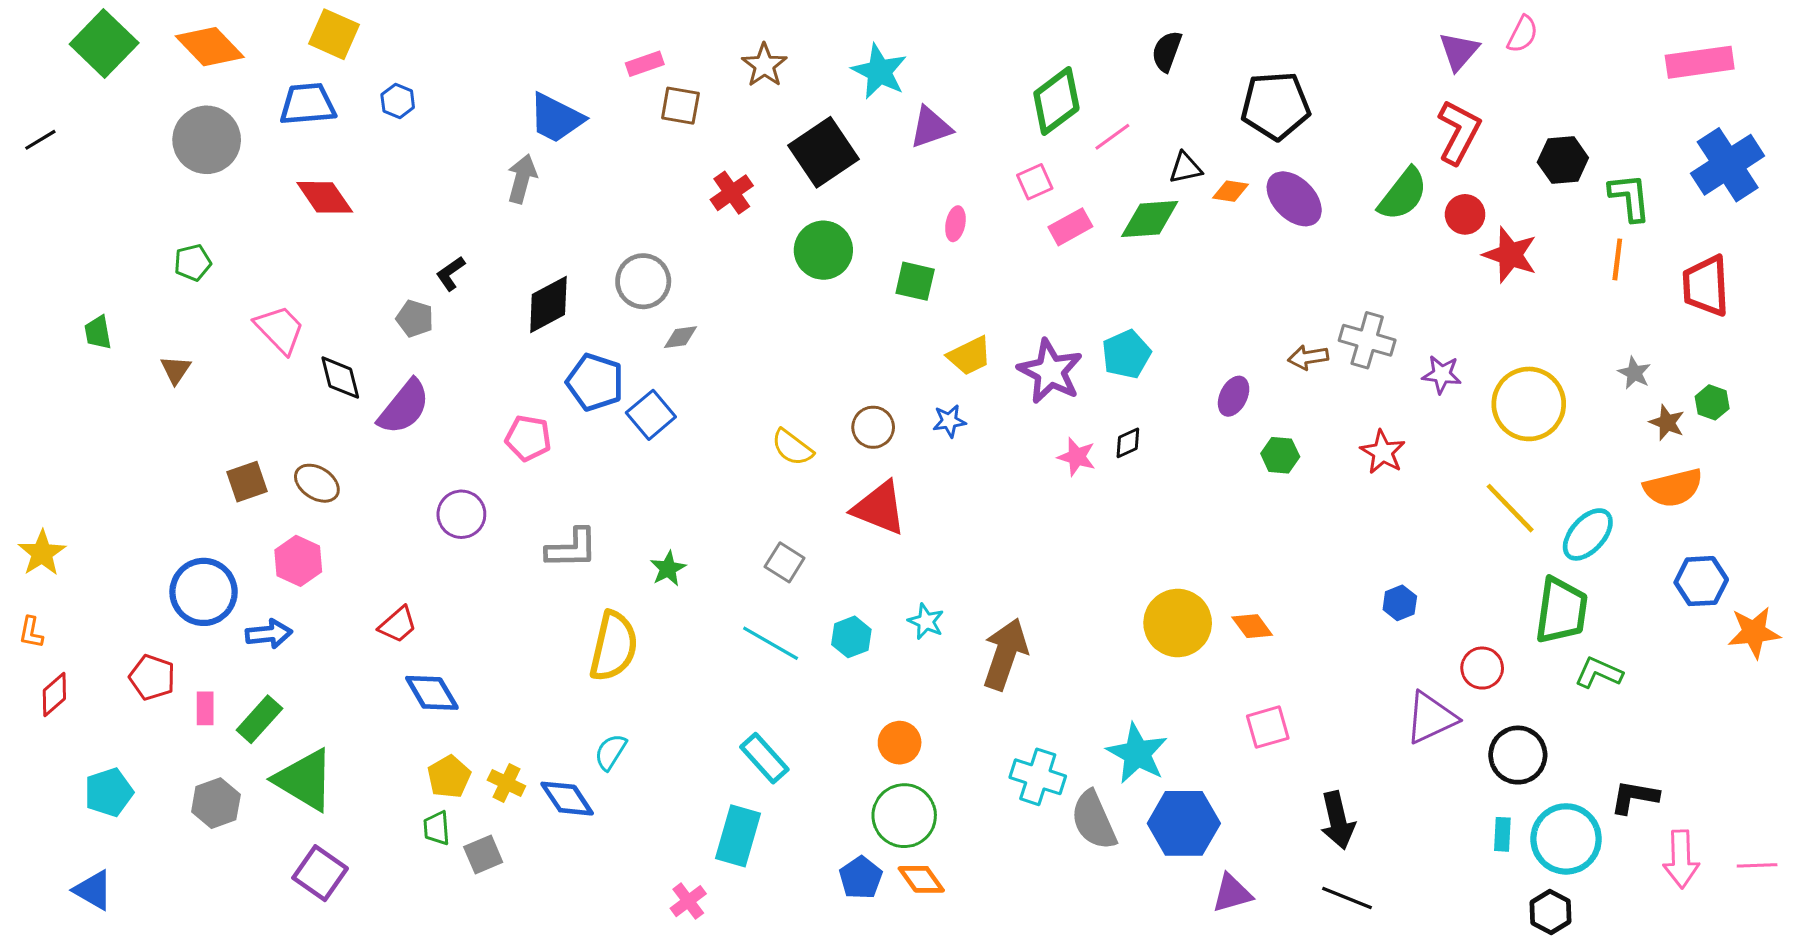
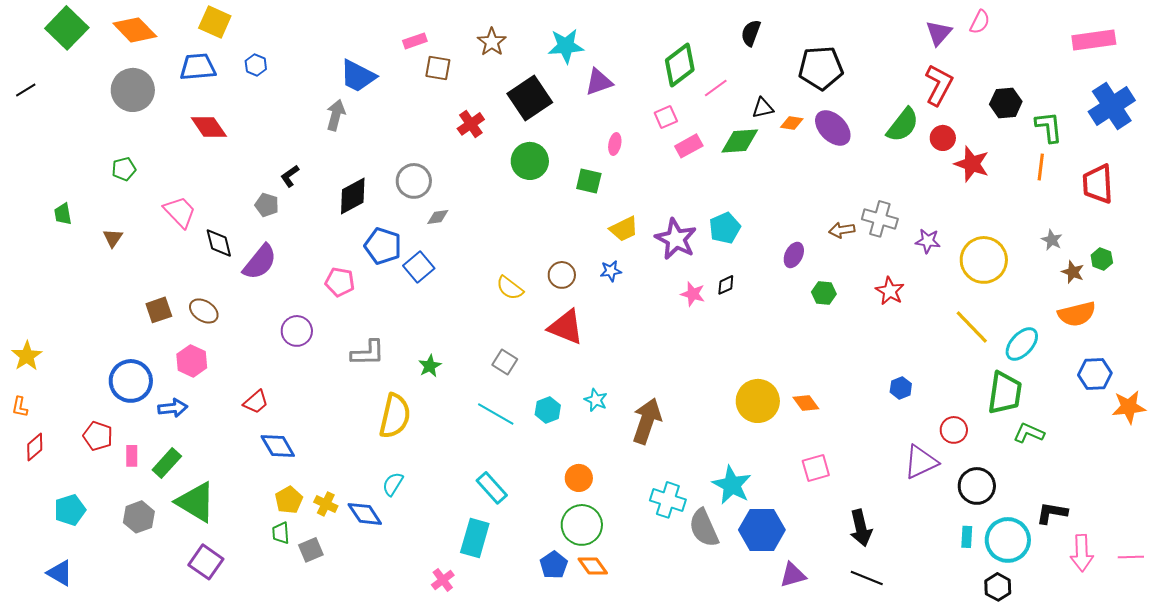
cyan star: (879, 71) -> (566, 46), turned -30

